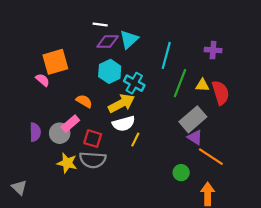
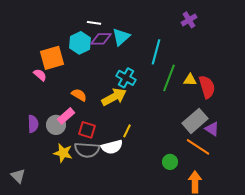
purple cross: (213, 50) -> (189, 20), moved, turned -35
cyan hexagon: (110, 71) -> (80, 43), moved
gray rectangle: (193, 119) -> (195, 121), moved
white semicircle: (124, 124) -> (112, 147), moved
purple triangle: (195, 137) -> (212, 129), moved

